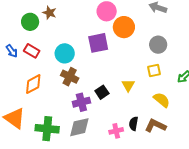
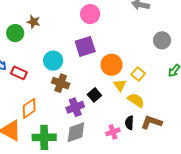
orange circle: (124, 27) -> (112, 65), moved
gray circle: (158, 45) -> (162, 40), moved
red rectangle: (32, 51) -> (19, 73), moved
yellow square: (154, 70) -> (138, 74), moved, turned -32
orange diamond: (33, 84) -> (29, 108), moved
yellow semicircle: (162, 100) -> (136, 100), moved

